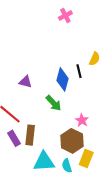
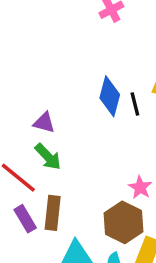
blue diamond: (63, 79) -> (110, 96), moved
green arrow: (54, 103) -> (48, 157), moved

